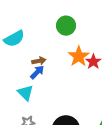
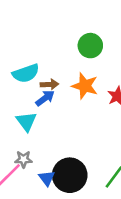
cyan semicircle: (14, 39) -> (26, 73), moved
orange star: (79, 56) -> (85, 86), moved, turned -30

